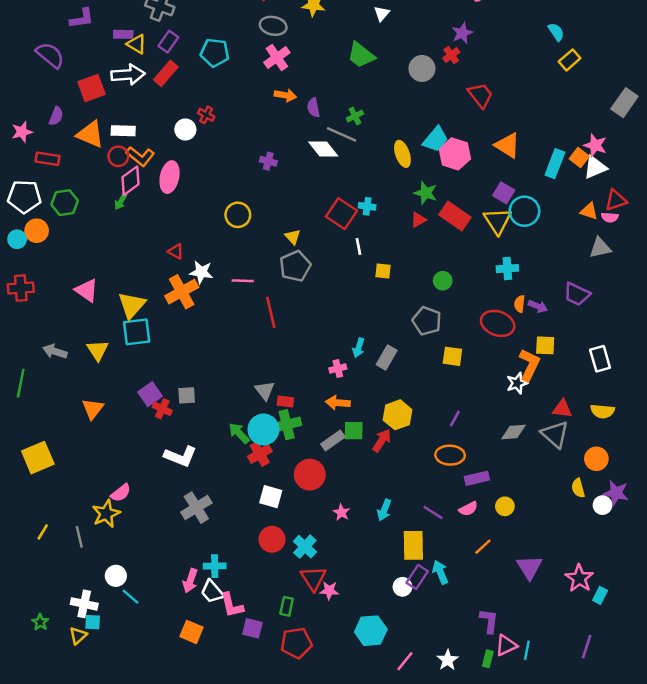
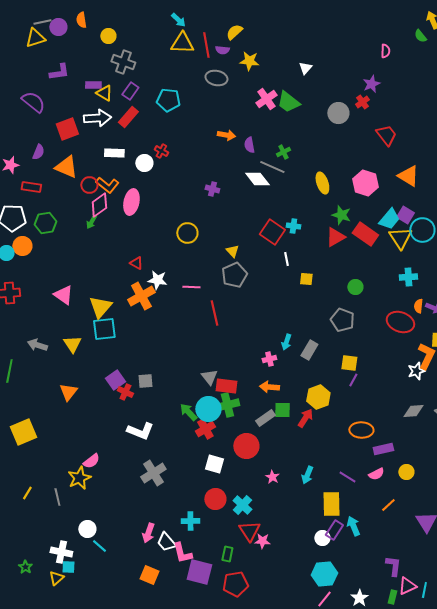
pink cross: (277, 58) -> (266, 99), moved
white rectangle: (123, 131) -> (114, 153), moved
cyan trapezoid: (435, 139) -> (389, 219), moved
red triangle: (418, 220) -> (335, 237), size x1.5
yellow square: (452, 356) -> (349, 363), moved
red rectangle: (285, 401) -> (226, 386), size x1.5
purple line: (455, 419) -> (353, 380), moved
cyan cross: (215, 566) -> (190, 521), moved
purple square: (252, 628) -> (199, 572), size x1.5
cyan hexagon: (371, 631) -> (324, 574), moved

